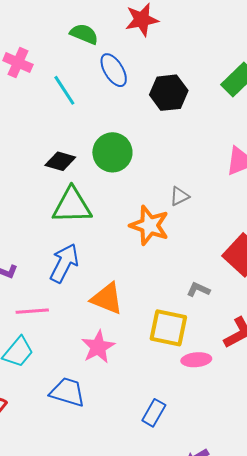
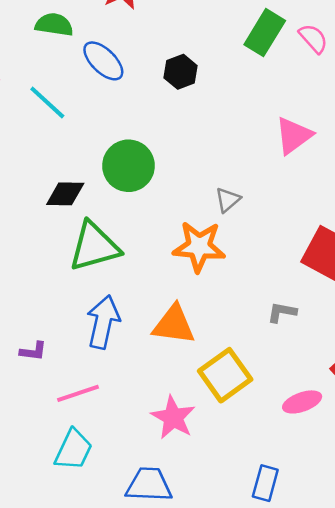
black hexagon: (169, 93) -> (181, 72), size x0.7
orange triangle: (107, 299) -> (174, 325), moved
yellow square: (168, 328) -> (225, 375), moved, turned -33

